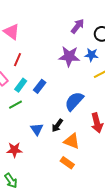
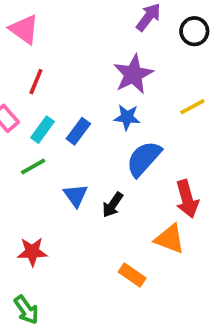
blue star: (91, 55) -> (127, 117), moved
purple star: (69, 56) -> (133, 74), turned -30
blue triangle: (37, 129) -> (76, 195), moved
orange triangle: (72, 141) -> (170, 239), moved

